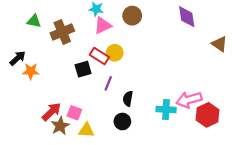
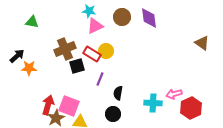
purple diamond: (187, 17) -> (149, 18), moved
brown cross: (62, 32) -> (65, 49), moved
pink arrow: (189, 100) -> (174, 94), size x0.7
red arrow: (51, 112) -> (48, 105), turned -30
pink square: (74, 113) -> (69, 106), size x1.5

